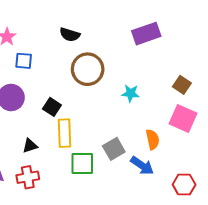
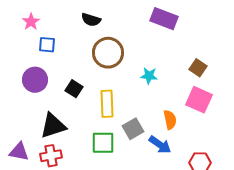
purple rectangle: (146, 34) -> (164, 19), turned 40
yellow rectangle: (65, 133) -> (107, 104), moved
black triangle: (30, 146) -> (53, 126), size x1.8

